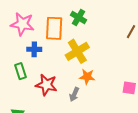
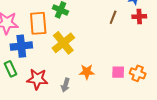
blue cross: (34, 49) -> (21, 46), size x1.5
orange star: (87, 77) -> (87, 72), moved

